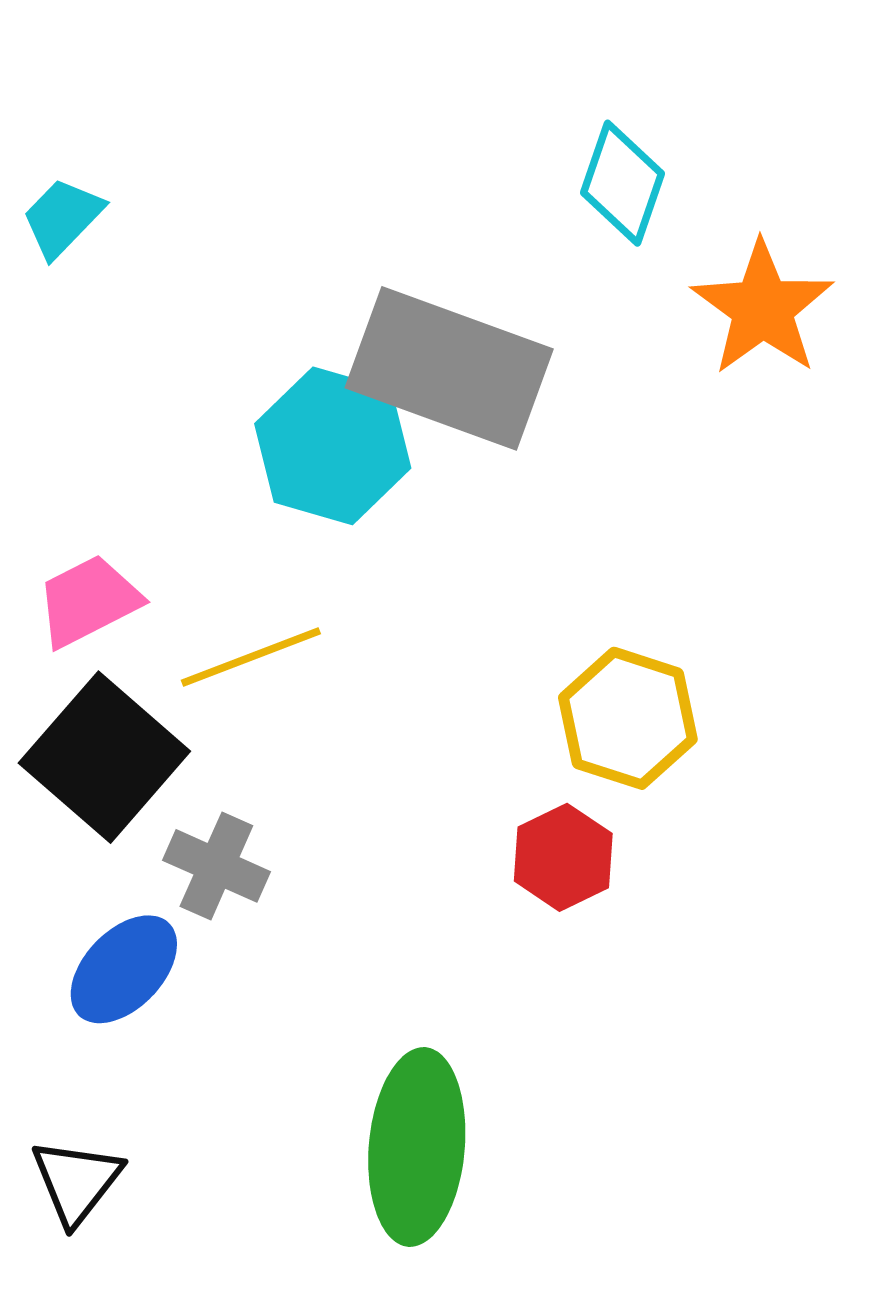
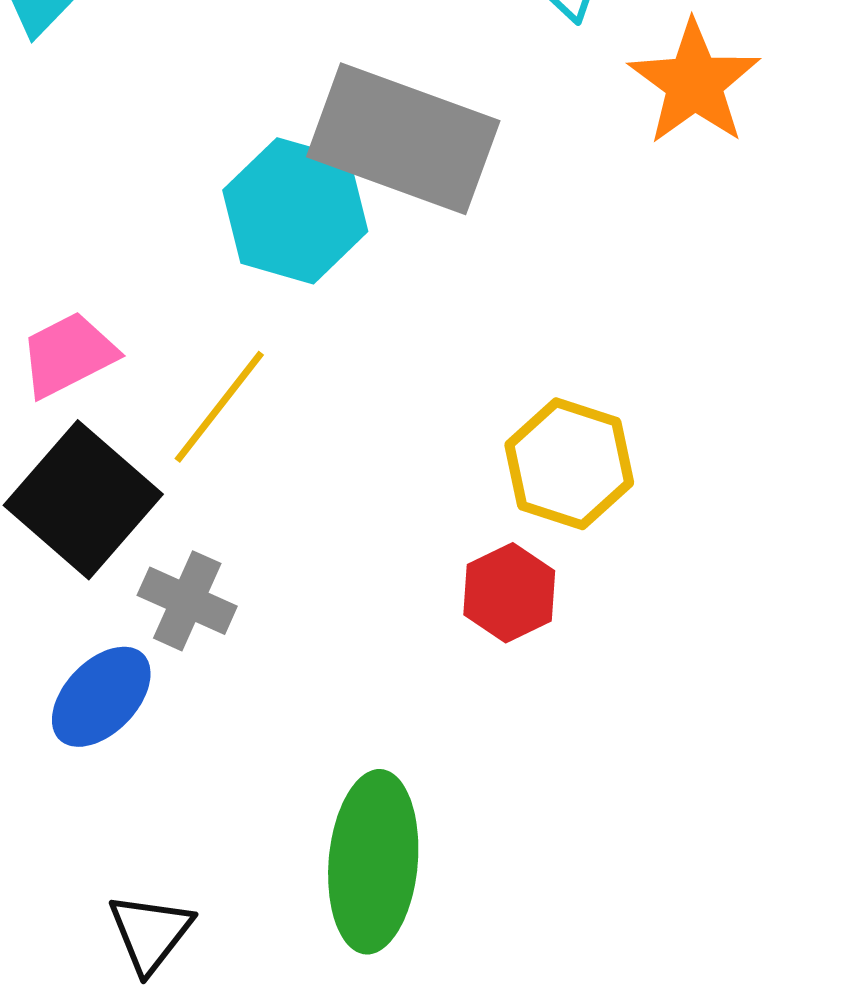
yellow line: (251, 657) -> (219, 407), turned -31
black triangle: (76, 1181) -> (150, 933), moved

